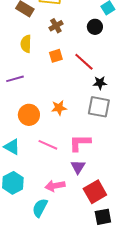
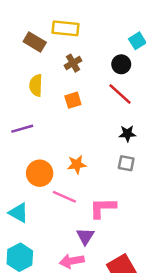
red line: (84, 62) -> (120, 94), moved
gray square: (99, 107) -> (126, 163), size x0.6
pink line: (48, 145) -> (64, 197), moved
purple triangle: (78, 167) -> (85, 236), moved

